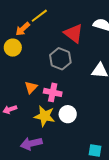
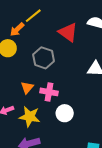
gray hexagon: (60, 59) -> (44, 58), moved
yellow star: (45, 116) -> (30, 117), moved

